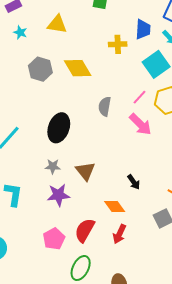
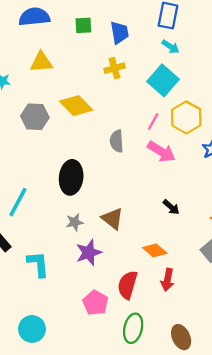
blue trapezoid: (143, 29) -> (119, 33), moved
black arrow: (134, 182) -> (171, 207), moved

